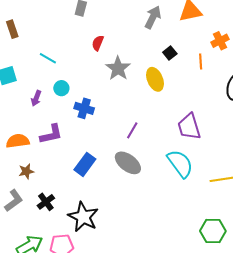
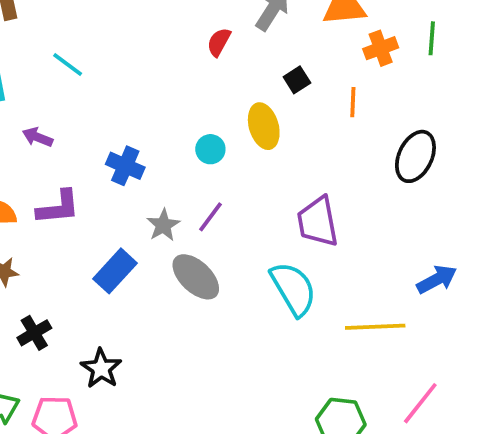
orange cross: (220, 41) -> (381, 48), moved
red semicircle: (98, 43) -> (219, 42), moved
gray star: (118, 68) -> (163, 225), moved, size x0.7
cyan circle: (61, 88) -> (210, 149), moved
purple arrow: (36, 98) -> (38, 137), turned 84
black star: (83, 217) -> (101, 368), size x0.7

